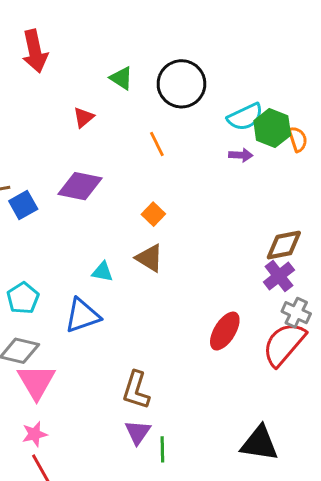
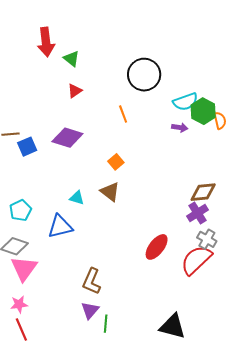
green triangle: (121, 78) -> (71, 59), moved

